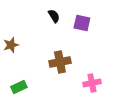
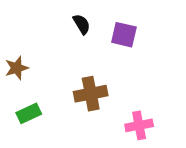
green rectangle: (19, 87) -> (29, 113), moved

